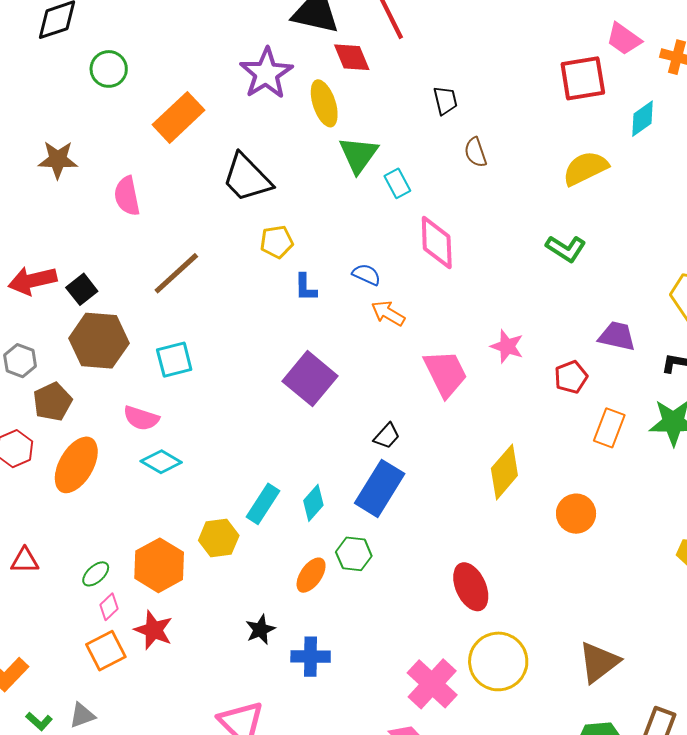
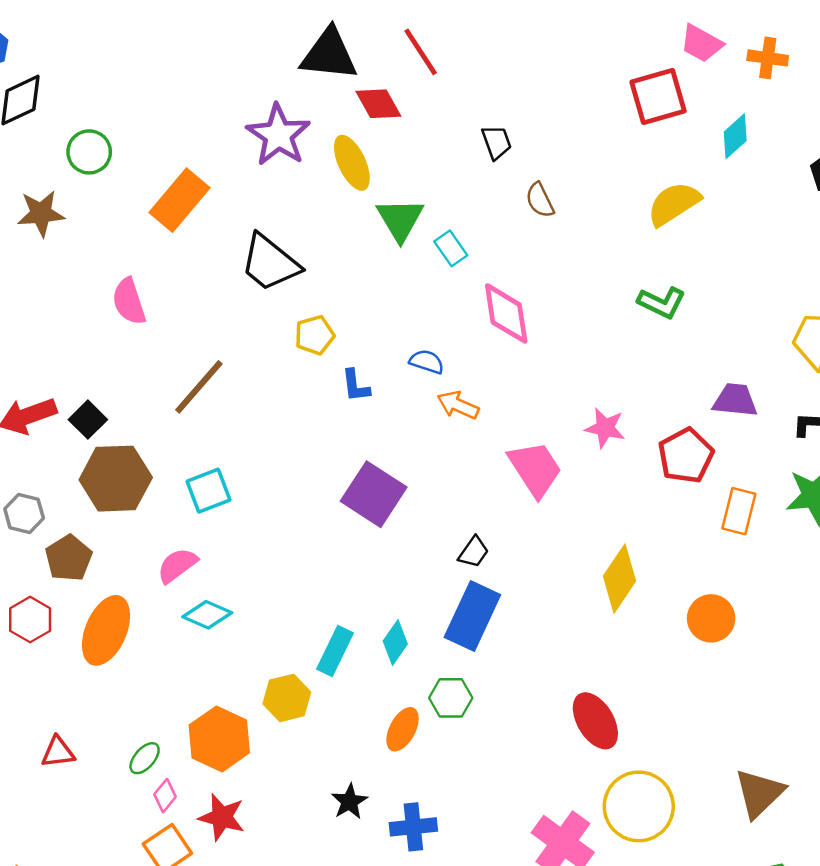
brown star: (58, 160) -> (41, 213), moved
red pentagon: (571, 377) -> (686, 456), size x1.4
pink semicircle: (141, 418) -> (177, 565), turned 132

